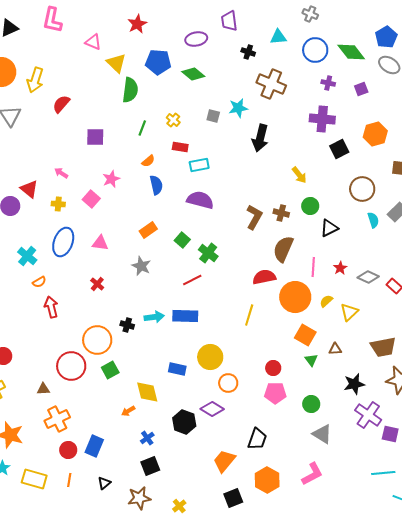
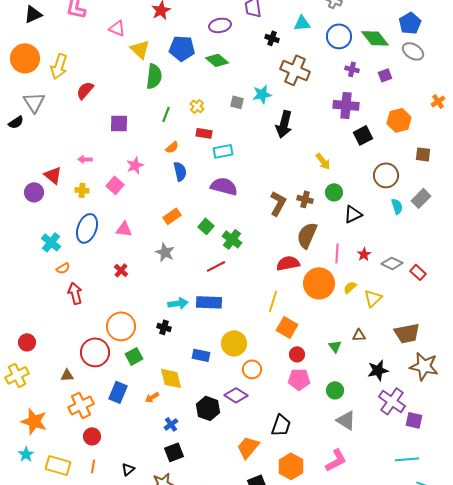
pink arrow: (61, 173) -> (85, 159), turned -32
black cross: (127, 325) -> (164, 327), moved
orange square: (305, 335) -> (287, 327), moved
blue rectangle: (94, 446) -> (118, 392), moved

